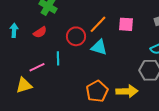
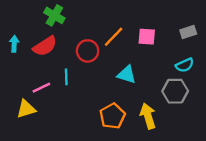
red semicircle: (40, 32) -> (45, 46), size x1.5
cyan triangle: (99, 47) -> (127, 75), moved
yellow arrow: (127, 91) -> (148, 116), turned -105

